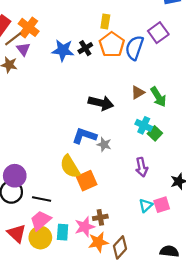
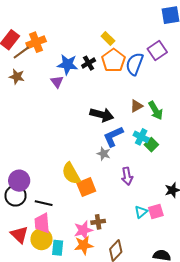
yellow rectangle: (105, 21) -> (108, 39), turned -56
orange cross: (29, 27) -> (36, 42), turned 30
purple triangle: (23, 49) -> (57, 82), moved
blue L-shape: (84, 136) -> (113, 136), moved, turned -45
purple arrow: (142, 167) -> (127, 176), moved
pink trapezoid: (41, 220) -> (42, 223), turned -55
cyan rectangle: (63, 232) -> (58, 248), moved
orange star: (98, 242) -> (84, 245), moved

